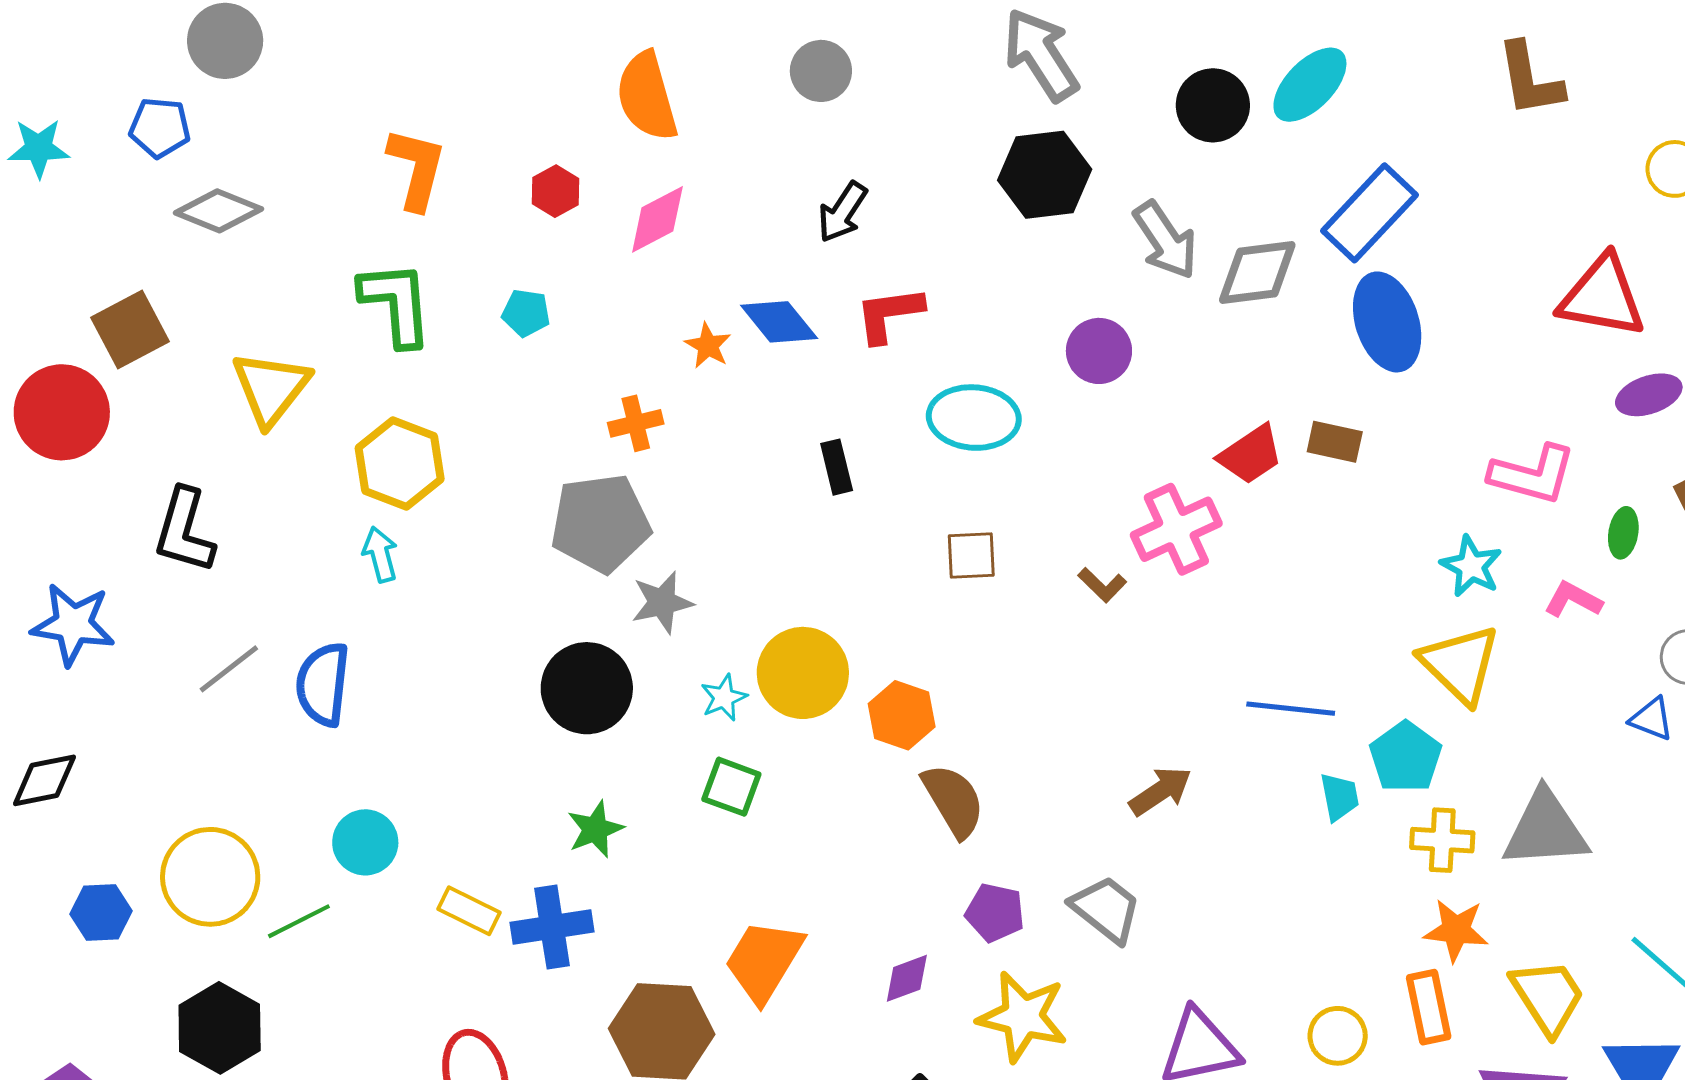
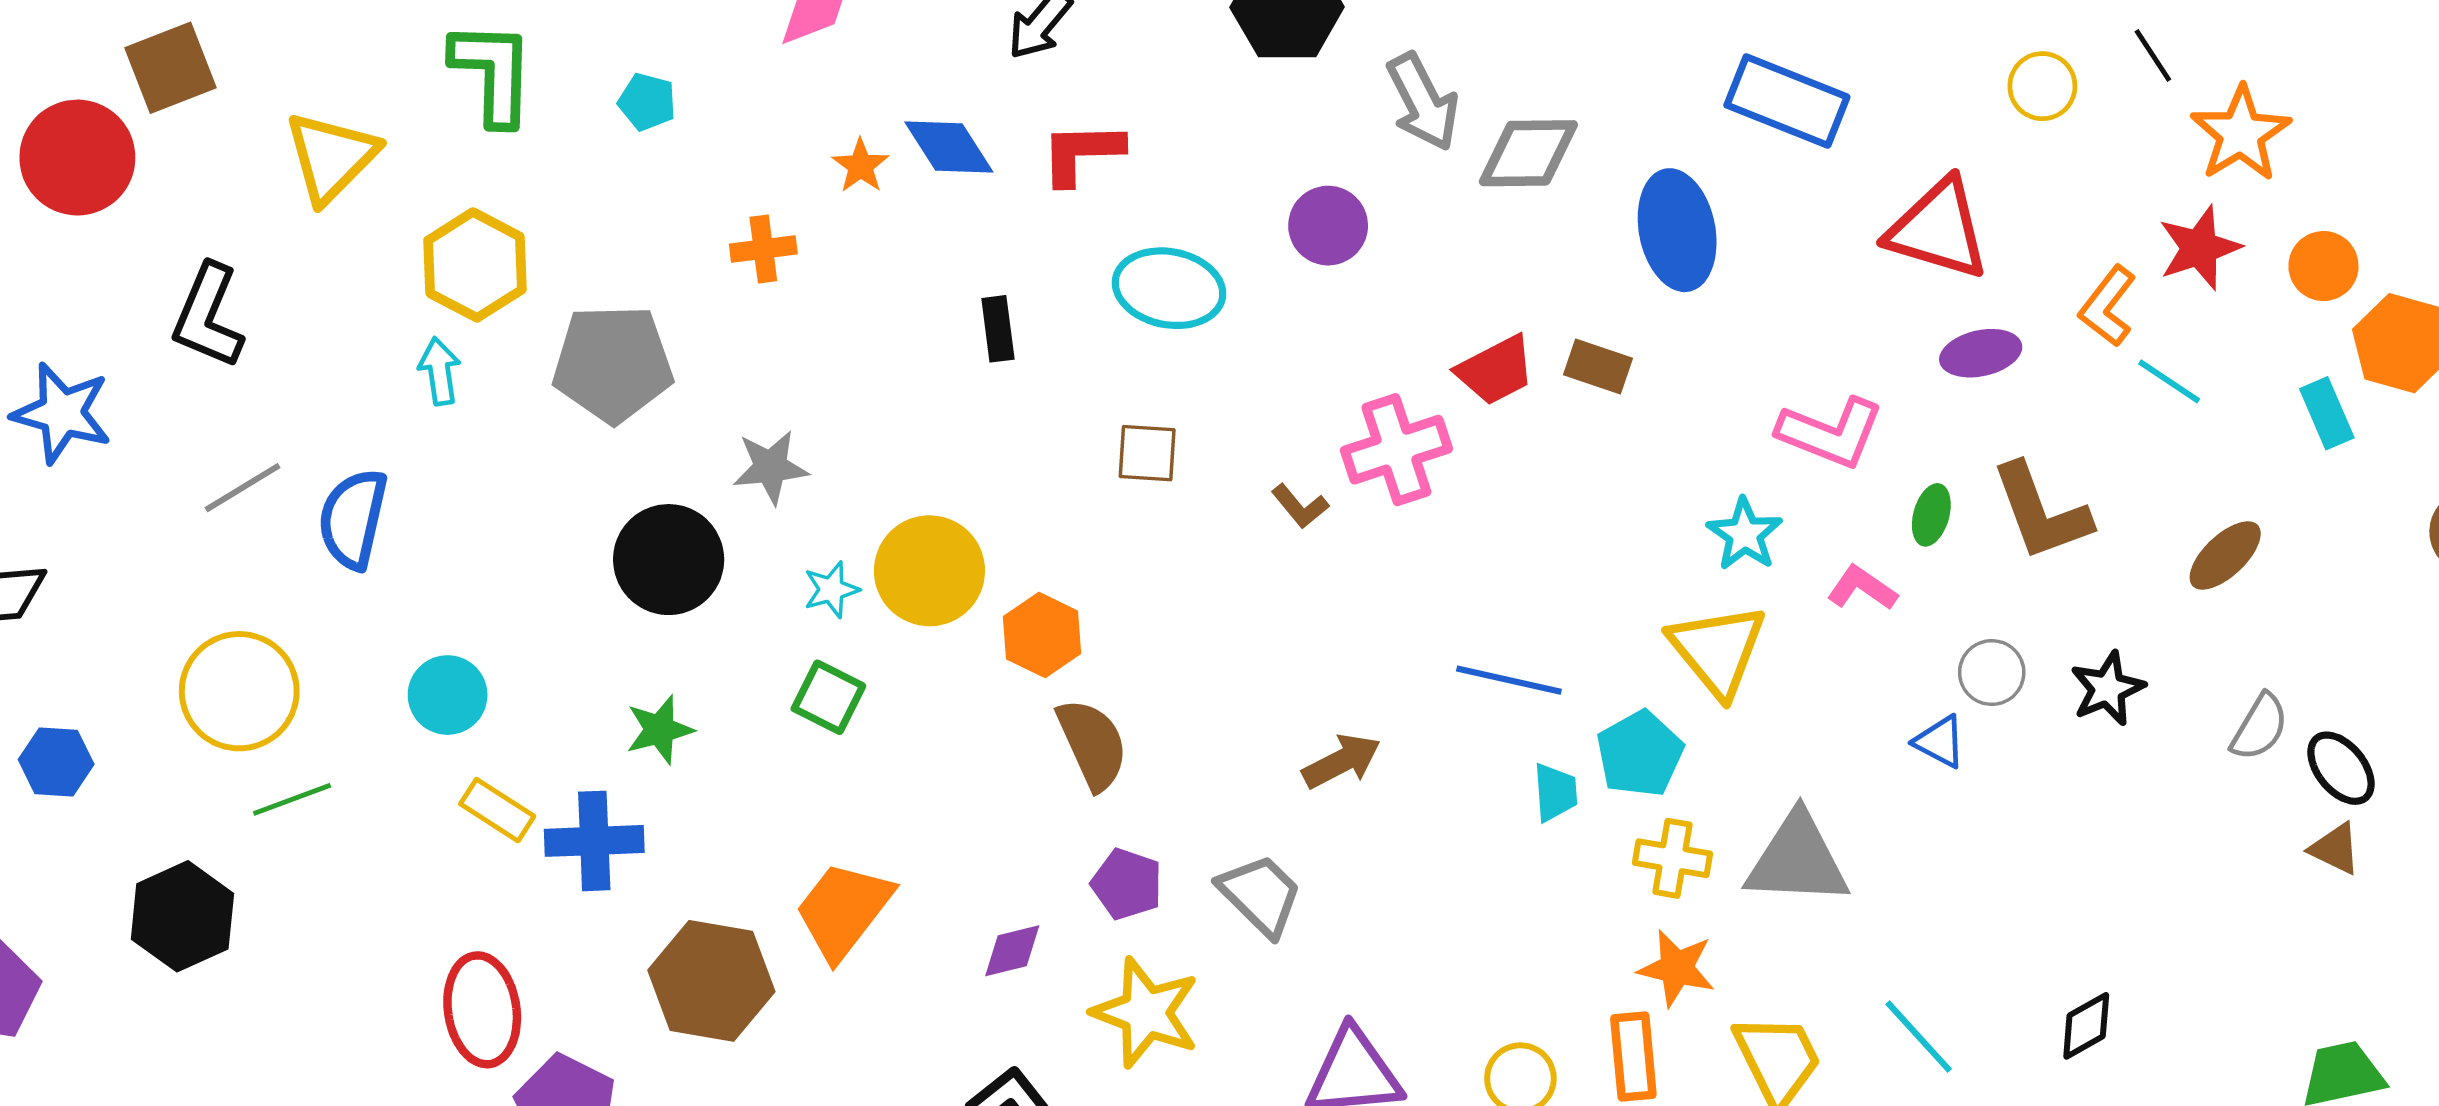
blue rectangle: (1369, 213) -> (1787, 101), moved, turned 62
gray pentagon: (600, 523) -> (613, 364), moved
cyan circle: (365, 842) -> (448, 695), moved
yellow circle: (210, 877) -> (239, 691), moved

